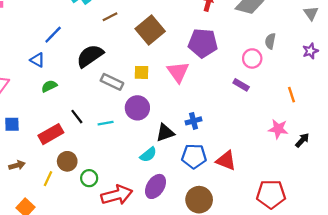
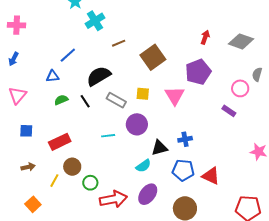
purple pentagon: (203, 43) -> (198, 72), turned -30
blue triangle: (37, 60) -> (53, 76), turned -40
black line: (77, 117) -> (85, 101), moved

